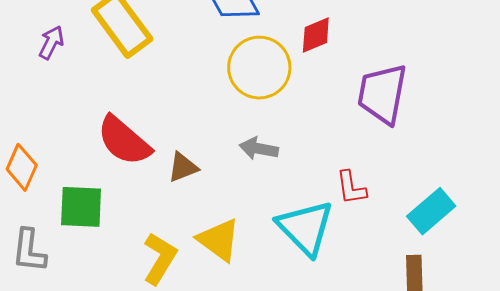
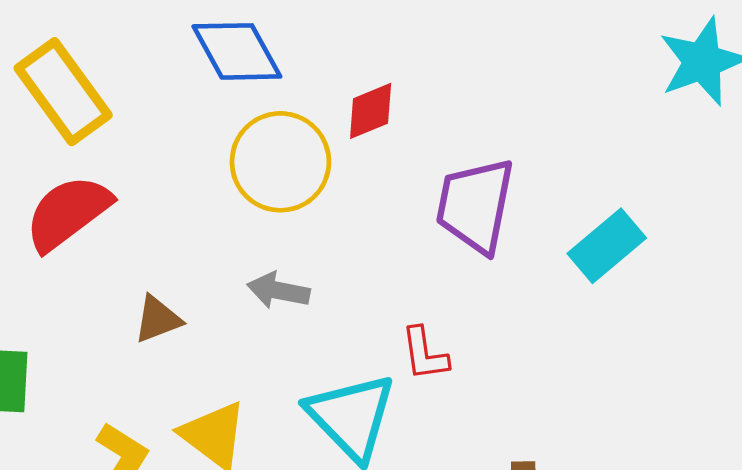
red semicircle: (124, 141) -> (68, 213), moved, turned 102
cyan rectangle: (431, 211) -> (607, 246), moved

